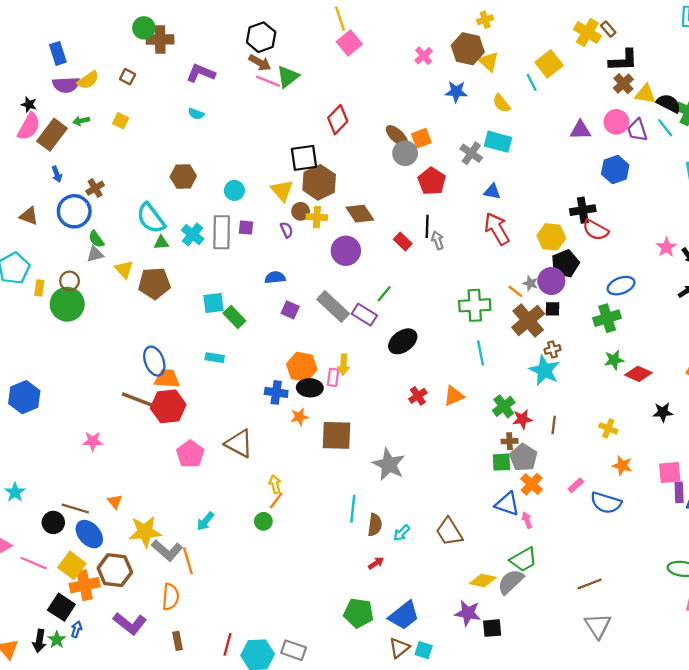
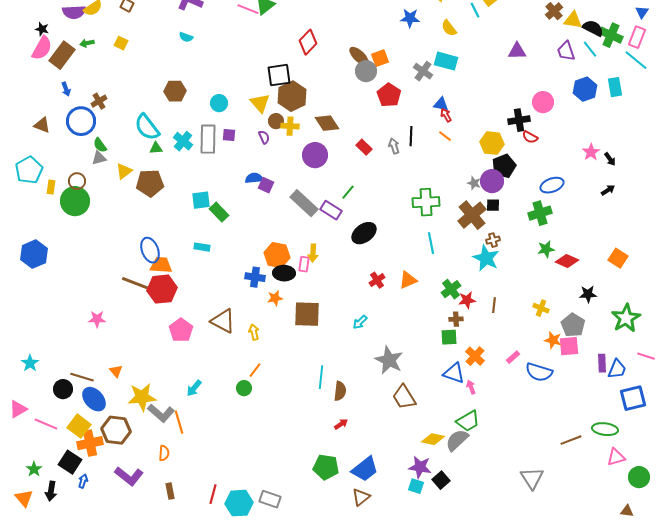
pink circle: (616, 122) -> (543, 102), moved
blue hexagon: (615, 170) -> (585, 89), moved
black line: (427, 226) -> (411, 136), moved
red arrow: (497, 229) -> (446, 115), moved, size x0.5
red semicircle: (595, 230) -> (530, 137), size x0.7
yellow triangle: (124, 269) -> (124, 171), turned 36
orange line: (515, 291) -> (445, 136), moved
purple square: (290, 310) -> (266, 185), moved
blue hexagon: (24, 397) -> (34, 254), moved
gray pentagon: (523, 457) -> (573, 325), moved
gray star: (389, 464) -> (389, 360), moved
pink square: (670, 473) -> (569, 346), moved
yellow arrow: (275, 484) -> (254, 332), moved
cyan arrow: (402, 533) -> (360, 322), moved
brown line: (590, 584) -> (571, 440), moved
orange semicircle: (171, 597) -> (164, 453), size x0.7
black square: (492, 628) -> (441, 480), turned -36
green star: (57, 640) -> (34, 469), moved
cyan square: (424, 650) -> (416, 486), moved

